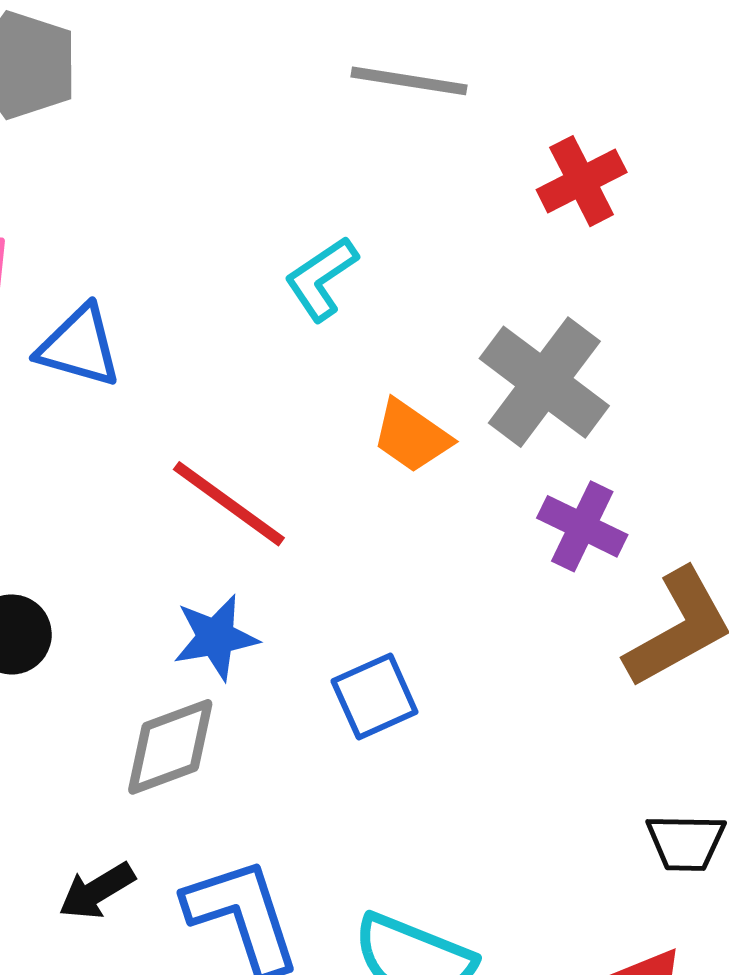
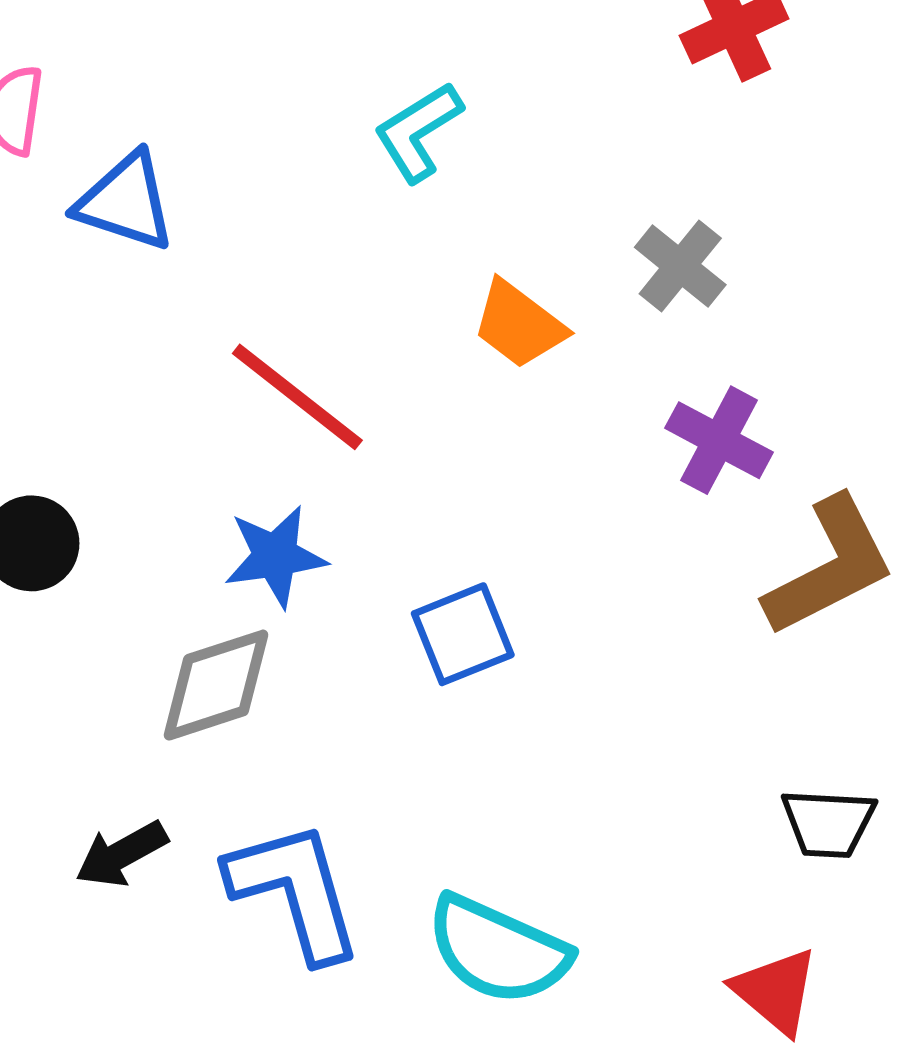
gray cross: (544, 382) -> (680, 266), size x0.6

